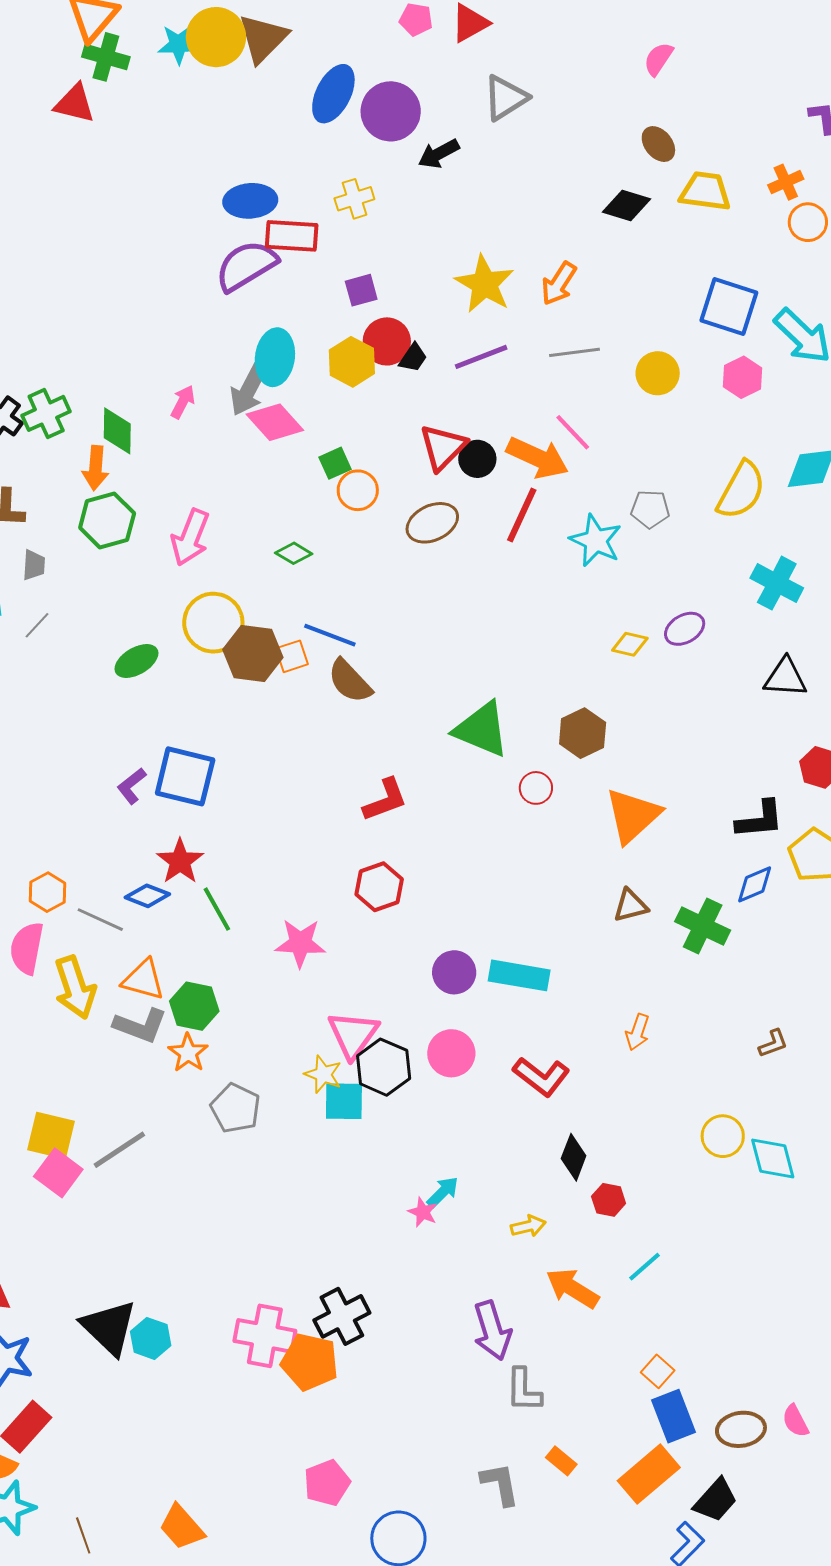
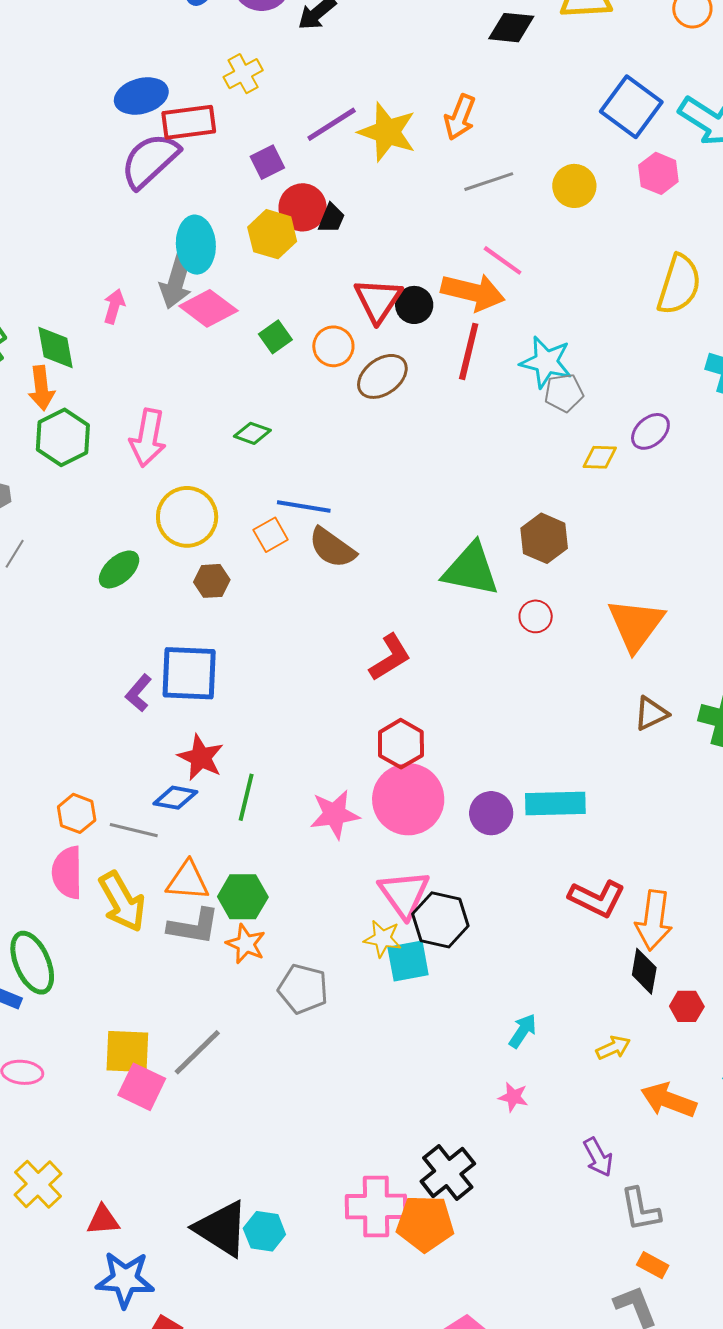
blue square: (729, 307) -> (631, 107), turned 30
purple line: (481, 357) -> (332, 124), moved
orange circle: (358, 490) -> (333, 346), moved
gray pentagon: (650, 509) -> (564, 393), moved
brown hexagon: (253, 653) -> (212, 581), moved, size x0.6
brown hexagon: (583, 733) -> (544, 538), moved
green line: (217, 909) -> (246, 797), turned 54
orange arrow: (638, 1032) -> (654, 920), moved, size x1.6
pink circle: (451, 1053) -> (408, 799), moved, size x1.5
pink star: (423, 1212) -> (513, 1097), moved
purple arrow: (492, 1331) -> (598, 1157), size x0.7
orange rectangle: (561, 1461) -> (653, 1265), moved

